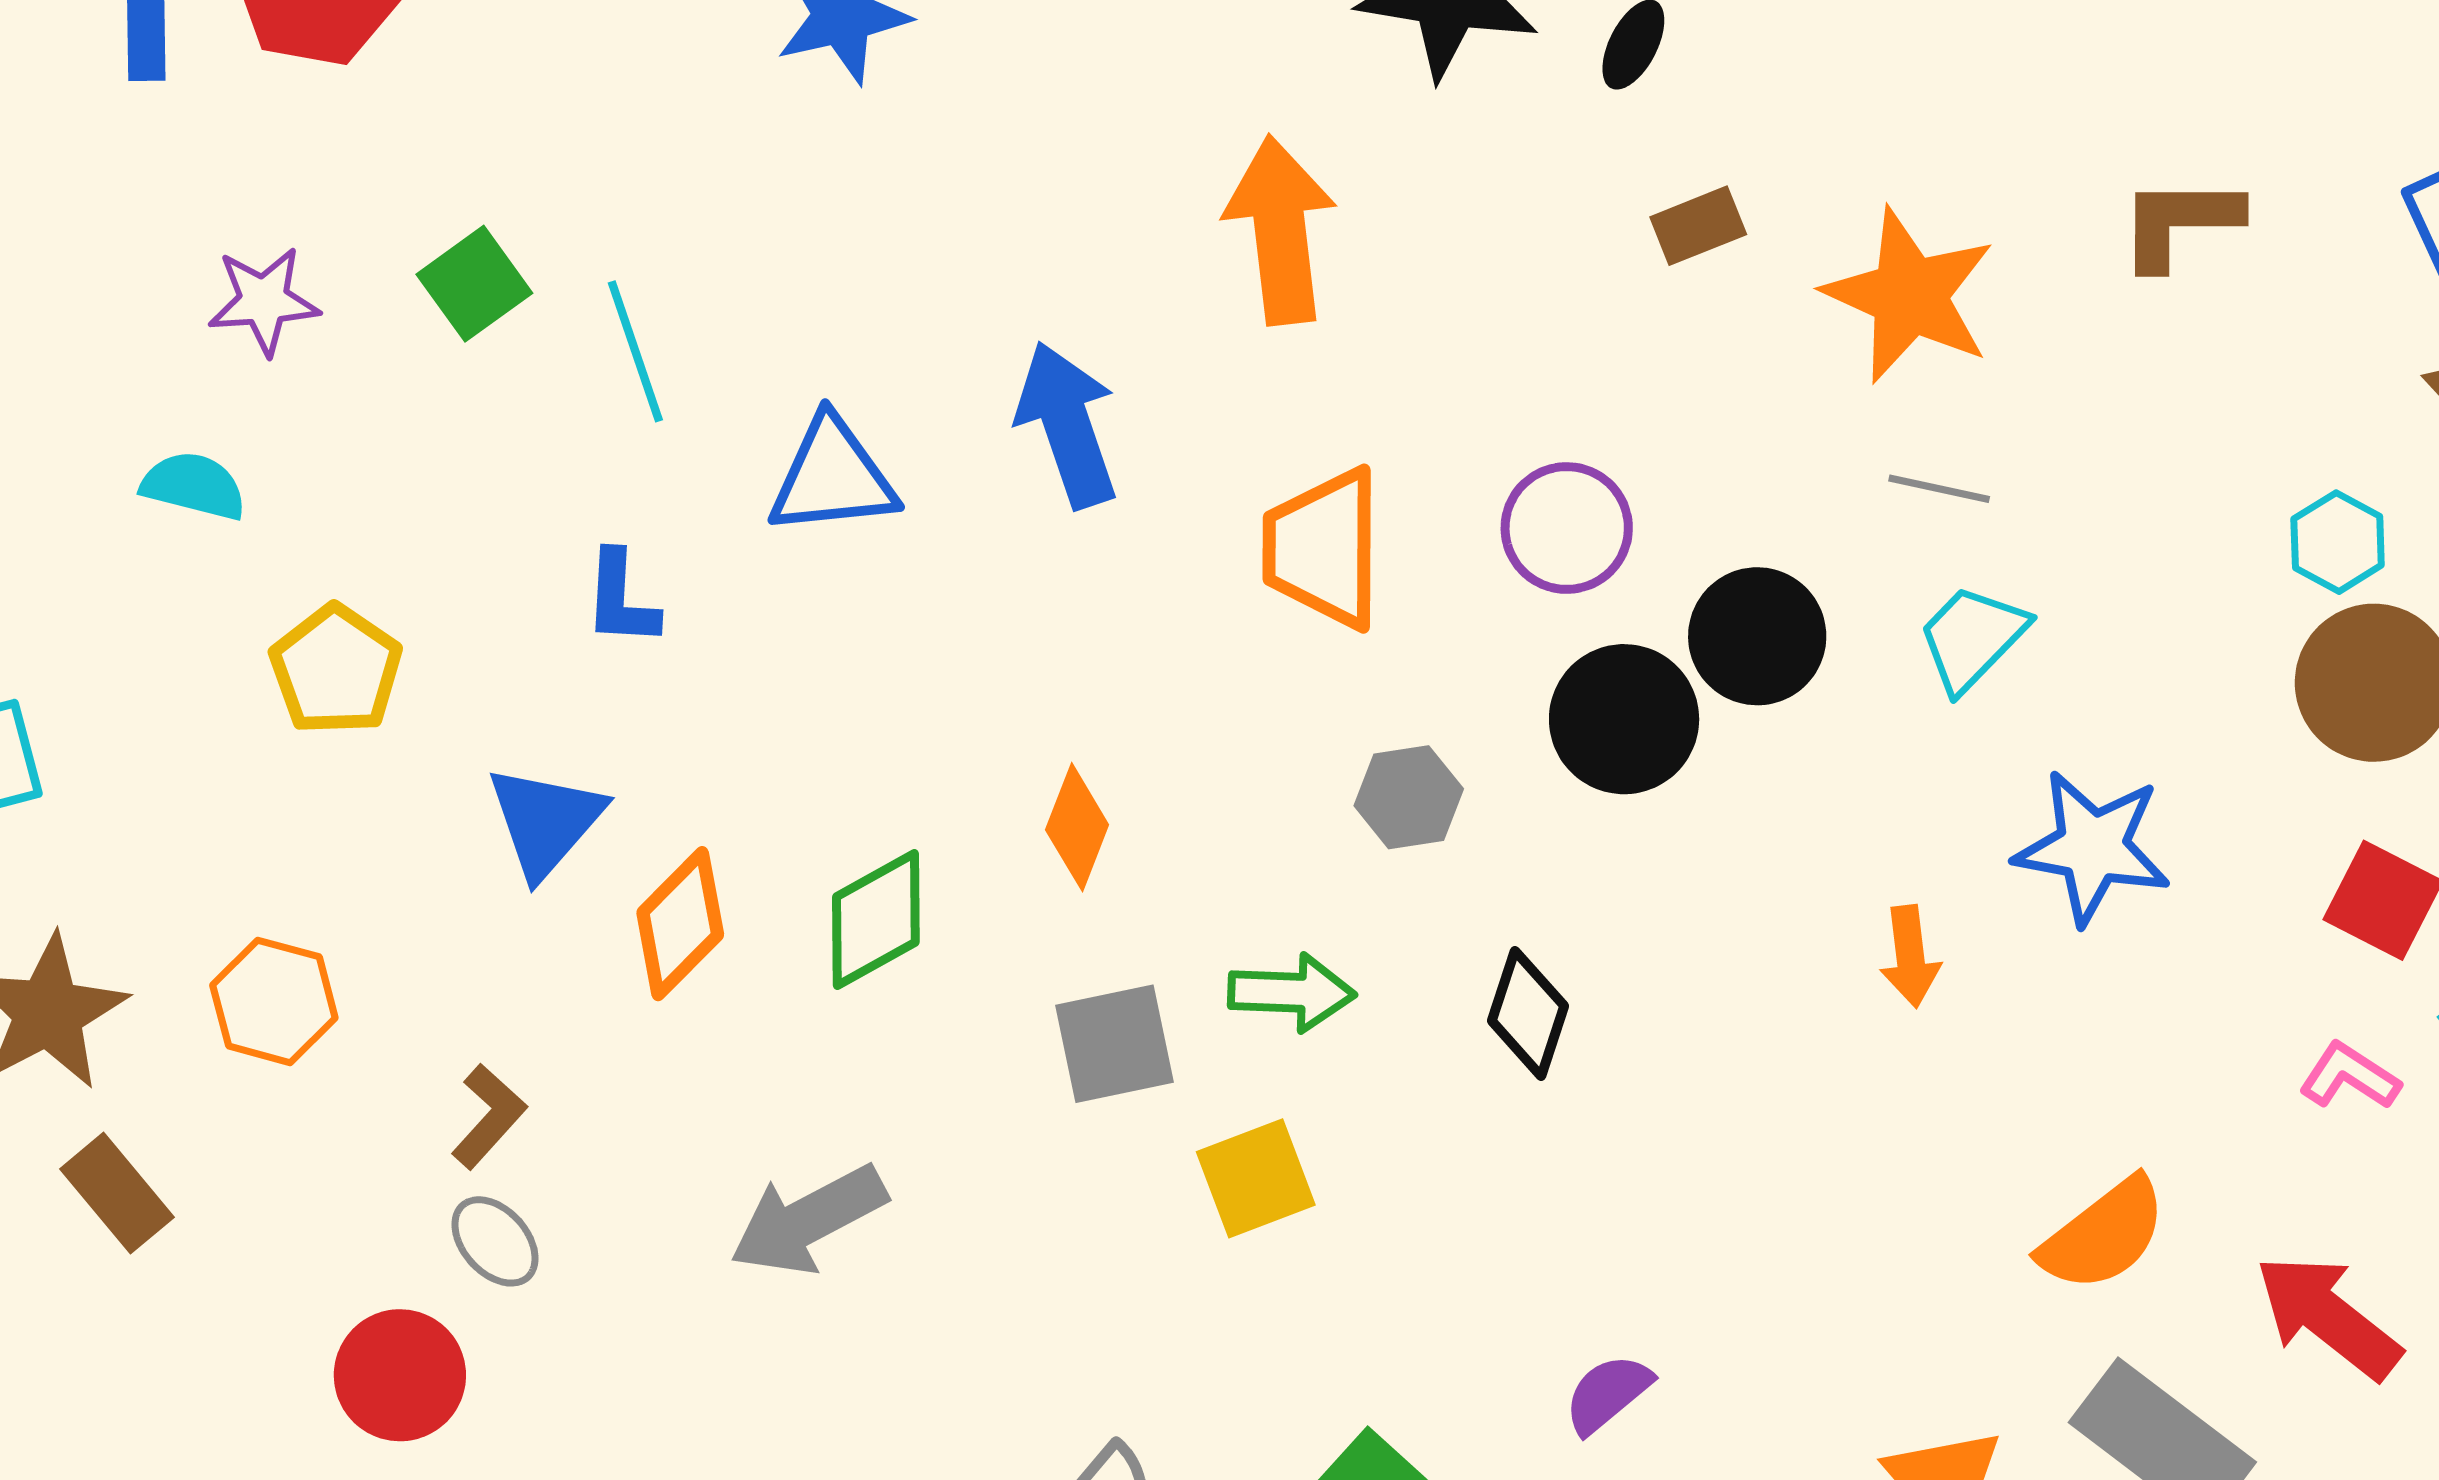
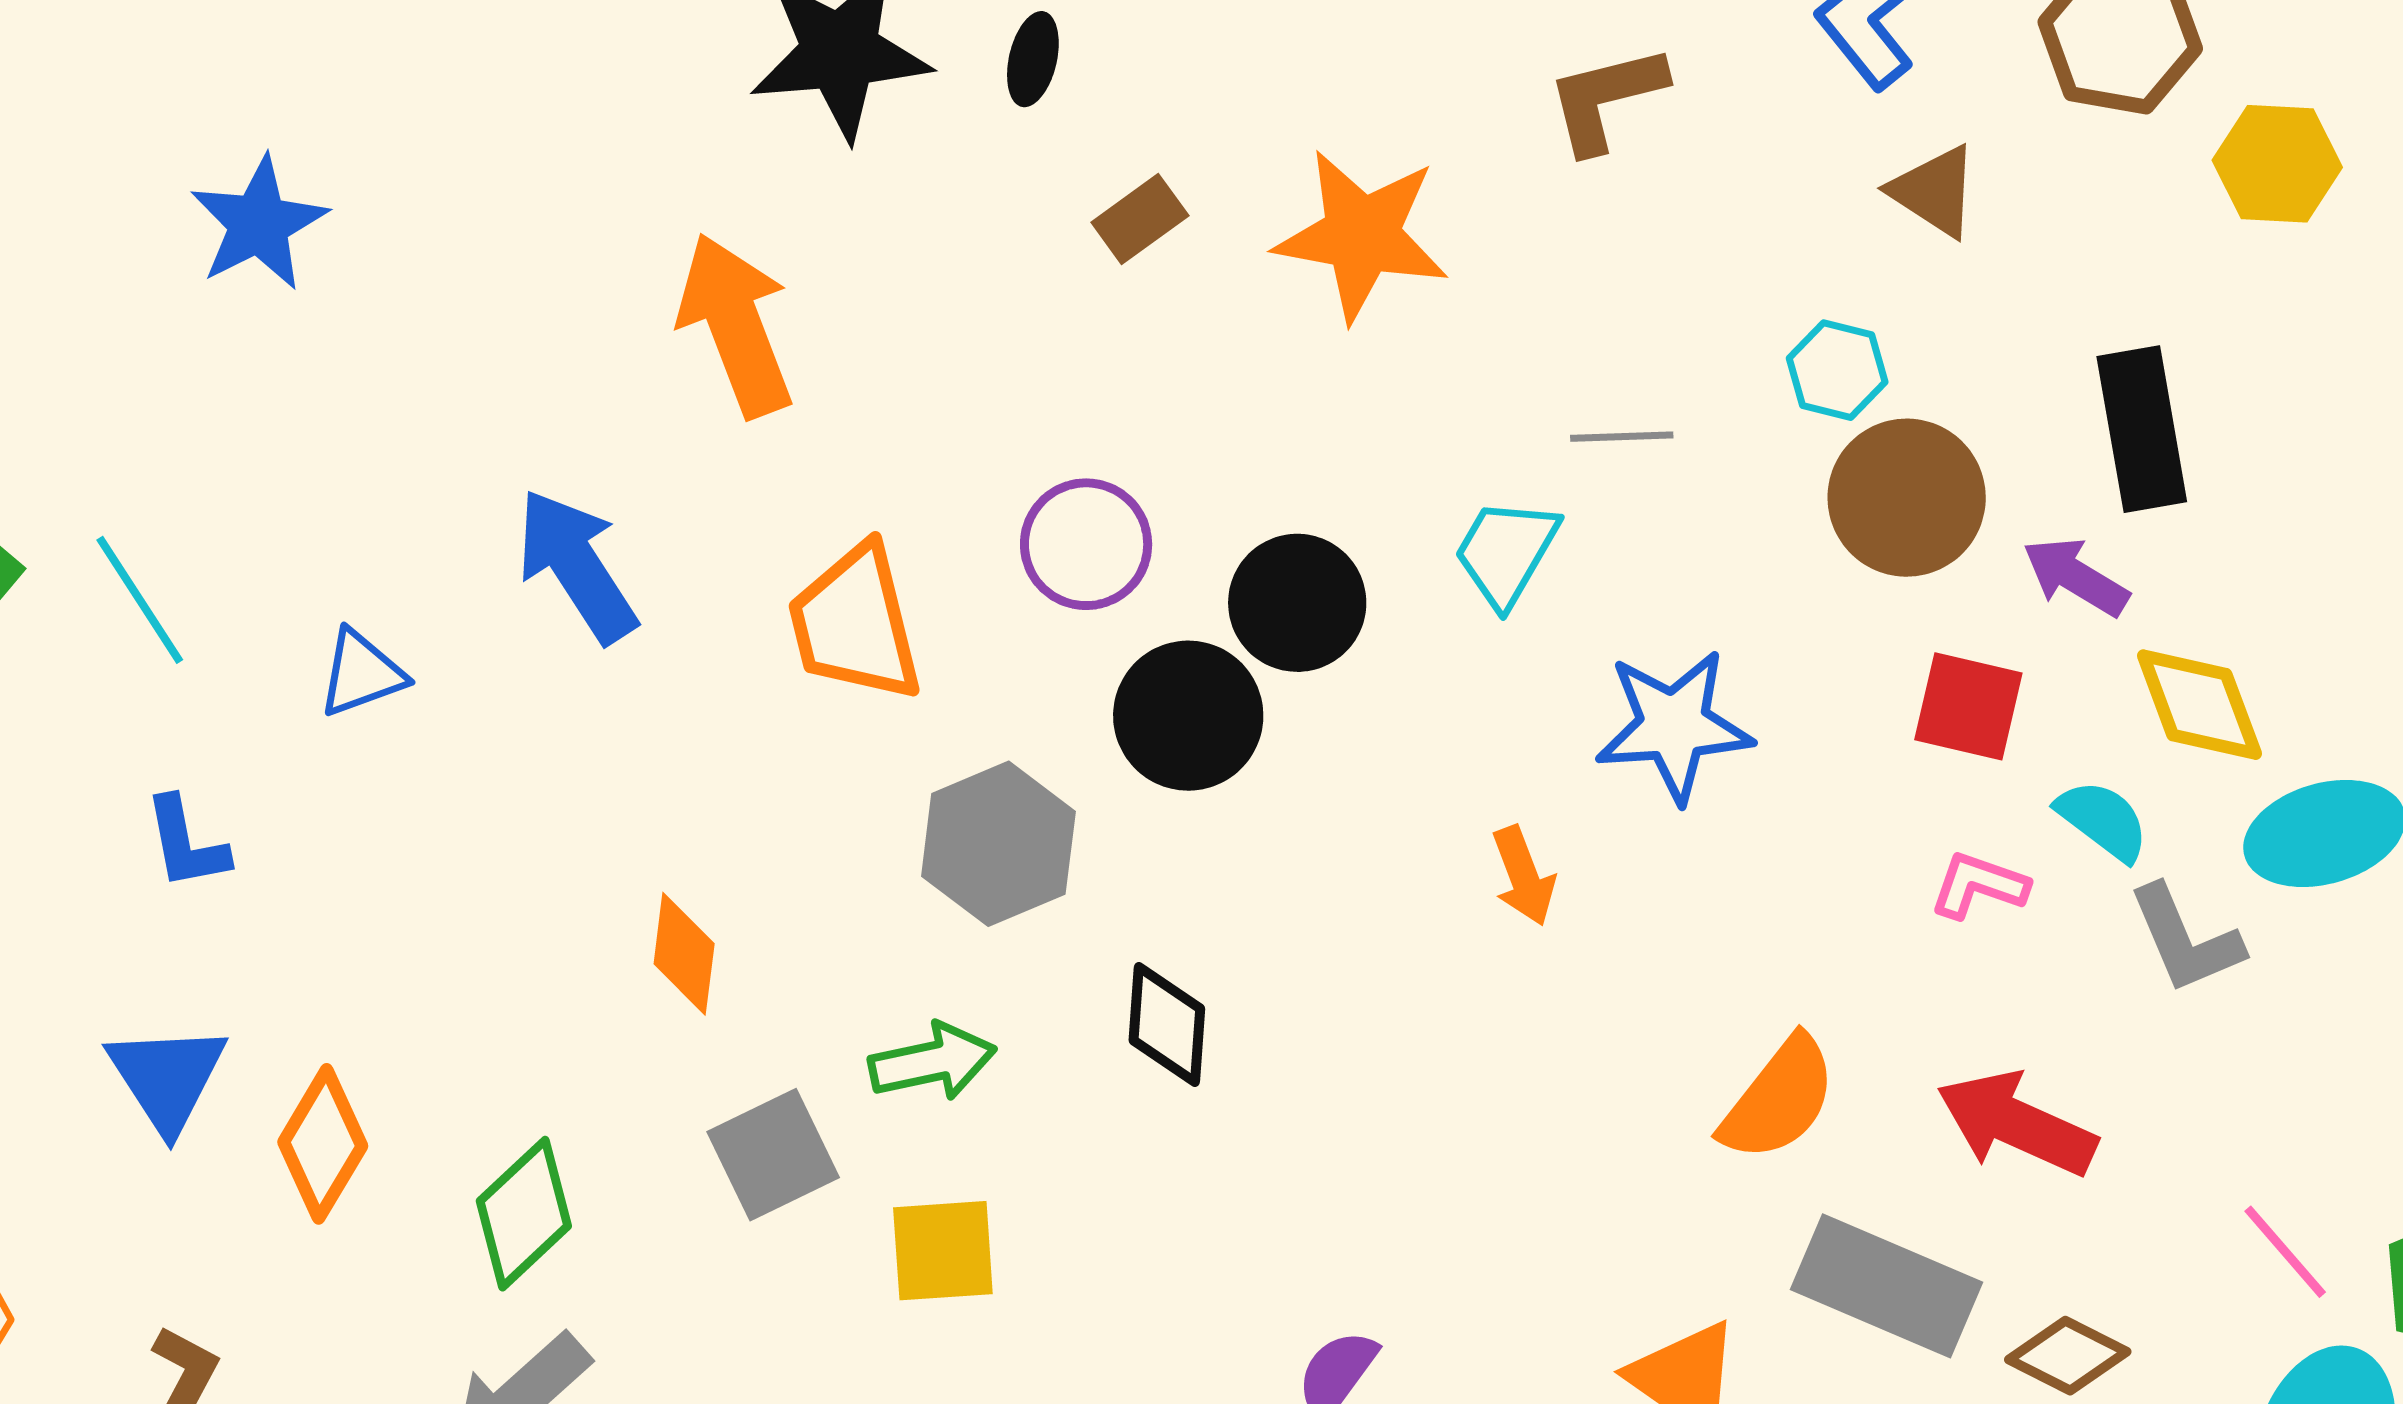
blue triangle: (833, 477) -> (362, 673), size x0.7
gray line: (1939, 489) -> (1622, 437), moved
gray hexagon: (1409, 797) -> (998, 844), size x1.5
green diamond: (876, 919) -> (524, 1214), moved
yellow square: (1256, 1178) -> (943, 1251), turned 31

